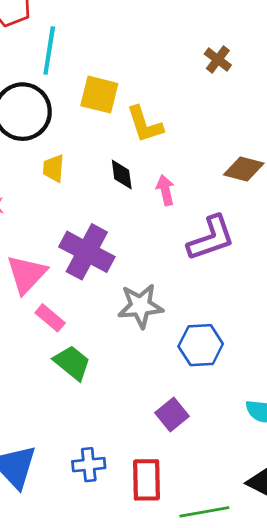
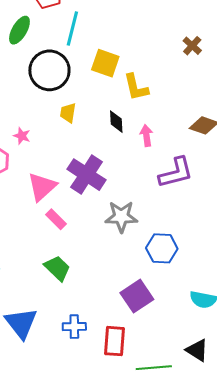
green trapezoid: (72, 363) -> (57, 268), moved
purple square: (172, 414) -> (137, 296), size x1.4

